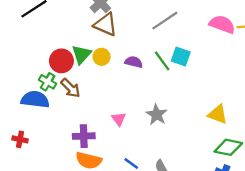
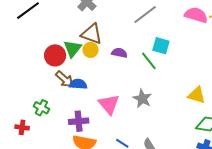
brown triangle: (106, 24) -> (92, 34), moved
green line: (162, 61) -> (149, 61), moved
green cross: (48, 82) -> (41, 108), moved
blue semicircle: (35, 99) -> (78, 84), moved, size x0.7
pink triangle: (119, 119) -> (109, 104), size x1.6

